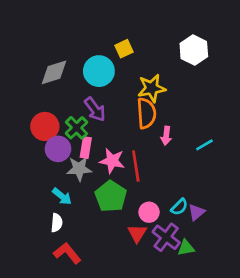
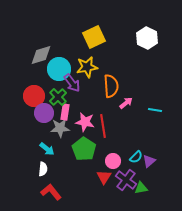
yellow square: (124, 49) -> (94, 37), size x1.6
cyan circle: (99, 71) -> (59, 69), moved
yellow star: (152, 88) -> (87, 67), moved
pink arrow: (166, 136) -> (126, 103), turned -136
cyan line: (204, 145) -> (155, 110), turned 40

